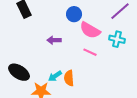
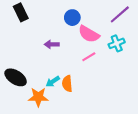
cyan cross: (117, 39) -> (117, 43), turned -35
pink line: (90, 52) -> (89, 57), turned -56

